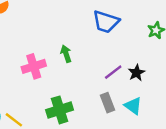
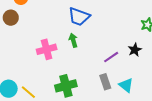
blue trapezoid: (106, 22) -> (79, 17), moved
black star: (136, 73) -> (135, 50), moved

